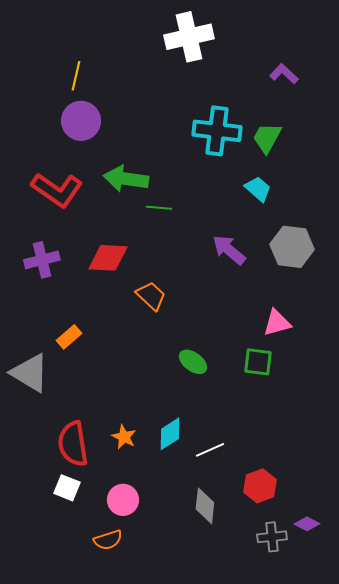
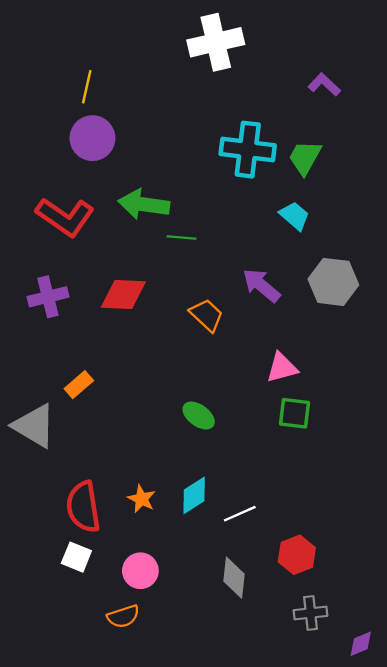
orange trapezoid: (151, 296) -> (207, 315), moved
pink triangle: (277, 323) -> (282, 368), moved
green ellipse: (193, 362) -> (199, 416), moved
purple diamond: (307, 524) -> (361, 644), moved, turned -50

